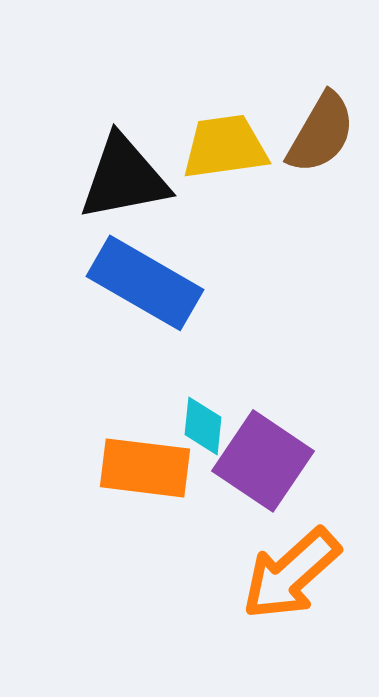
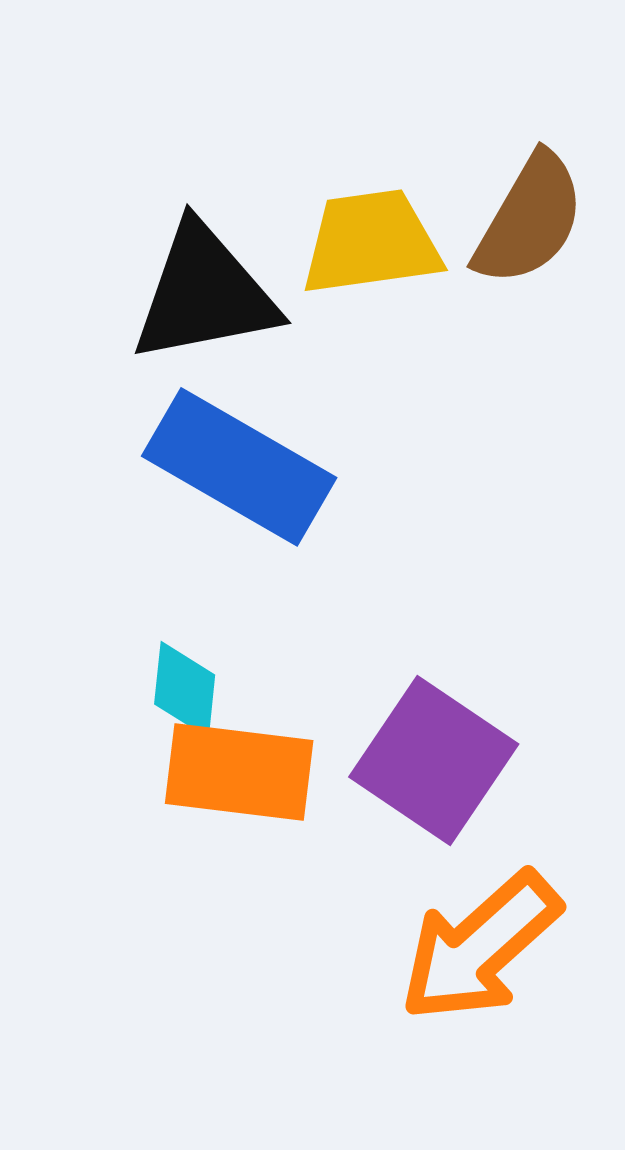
cyan diamond: (203, 426) -> (185, 690), moved

